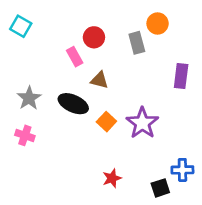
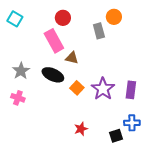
red circle: (94, 37) -> (63, 18), moved
pink rectangle: (75, 57) -> (54, 41), size x1.6
purple rectangle: (181, 76) -> (131, 90), moved

